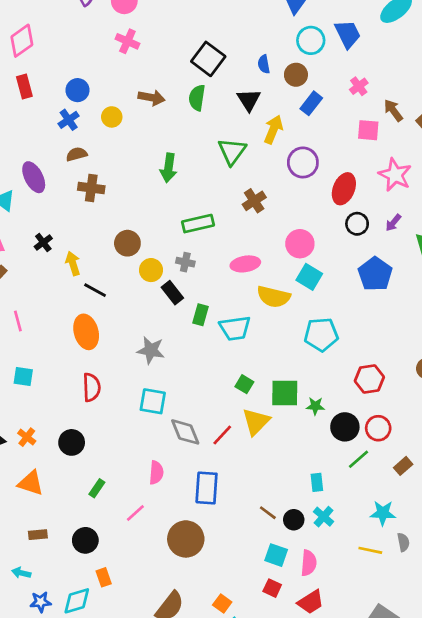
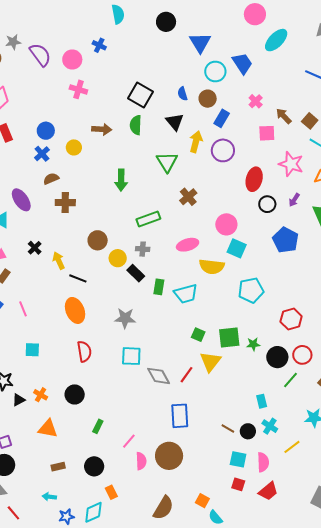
purple circle: (303, 162) -> (223, 150), moved
pink semicircle: (156, 473) -> (141, 461), moved
yellow line: (370, 550) -> (292, 447), moved, turned -42

